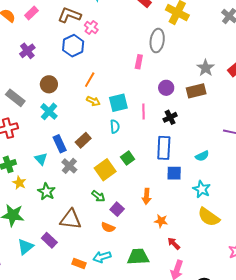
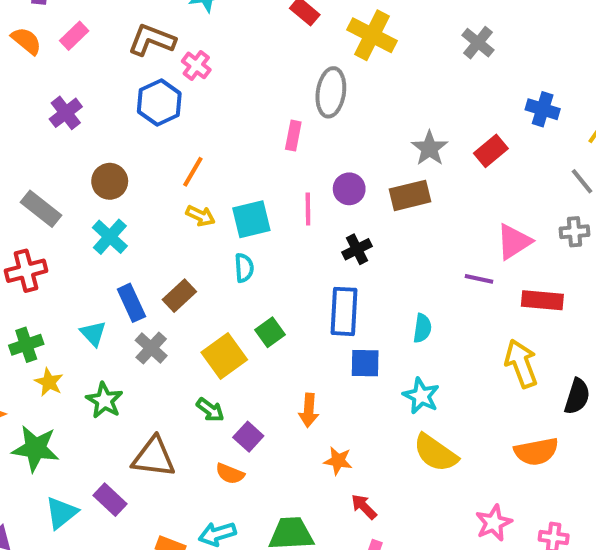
pink line: (144, 111) -> (308, 209), moved
cyan semicircle: (202, 156) -> (422, 328), turned -56

